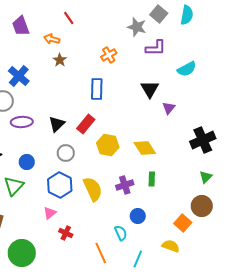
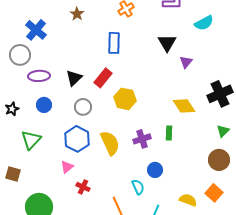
yellow diamond: (145, 148) -> (184, 106), moved
blue circle: (27, 162) -> (44, 105), moved
orange square: (183, 223) -> (214, 193), moved

